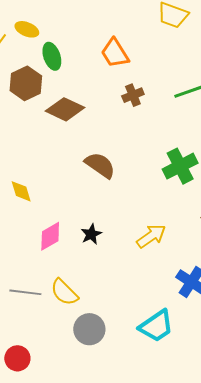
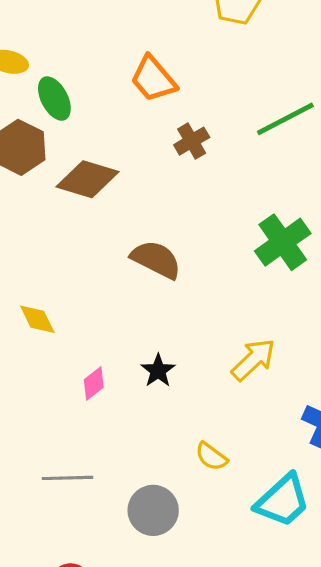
pink diamond: (50, 236) -> (94, 384), size x0.7
yellow semicircle: (64, 292) -> (211, 456), moved, size x0.7
gray circle: (89, 329) -> (153, 510), moved

